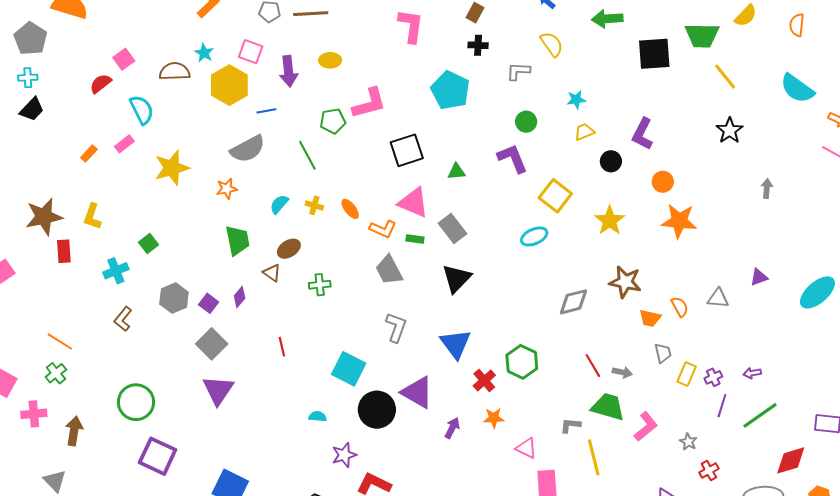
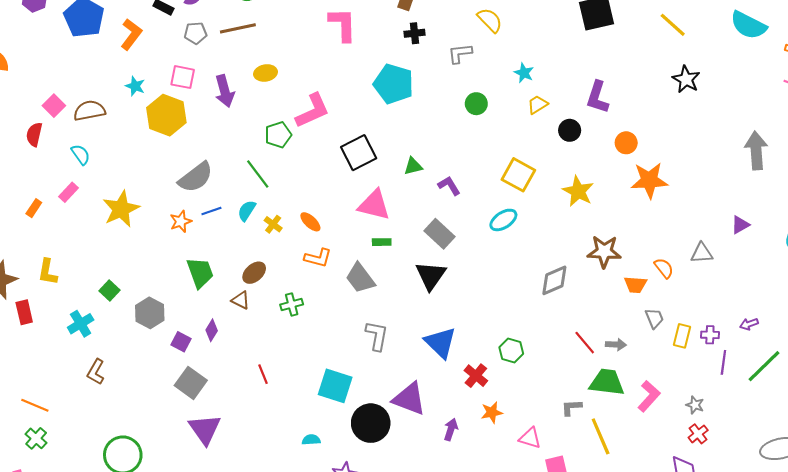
brown semicircle: (175, 71) -> (89, 111), moved
red semicircle: (101, 84) -> (34, 134), turned -30
cyan star: (576, 100) -> (524, 73), turned -30
cyan semicircle: (142, 110) -> (81, 154), size x0.7
blue line: (266, 111) -> (211, 211), moved
purple L-shape: (513, 158) -> (449, 186), moved, size x0.7
gray arrow: (767, 188) -> (756, 150), moved, size x1.8
cyan semicircle: (279, 204) -> (247, 211), moved
yellow cross: (314, 205) -> (273, 224), turned 30
gray rectangle: (453, 228) -> (440, 234), moved
orange L-shape: (383, 229) -> (318, 258), moved
gray hexagon: (174, 298) -> (150, 313), moved
green hexagon: (522, 362) -> (511, 350), size x0.7
purple cross: (713, 377) -> (710, 335), turned 36
red cross: (709, 471) -> (698, 434), moved

